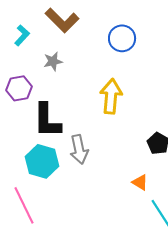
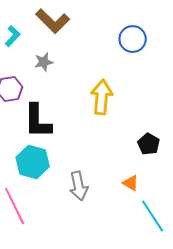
blue circle: (122, 38) -> (133, 39), moved
gray arrow: (79, 149) -> (79, 186), moved

